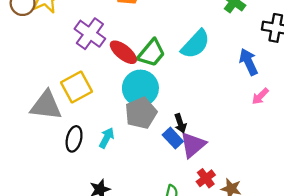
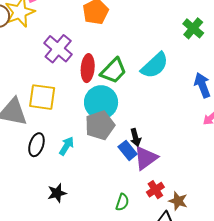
red ellipse: (123, 52) -> (88, 68), turned 52
yellow square: (76, 87) -> (42, 97), turned 32

